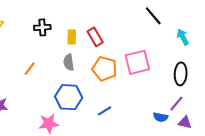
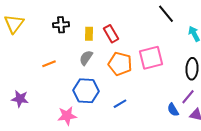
gray semicircle: (69, 62) -> (86, 58), turned 42
orange line: (30, 69) -> (49, 64), turned 32
blue semicircle: (161, 117) -> (173, 110), turned 48

